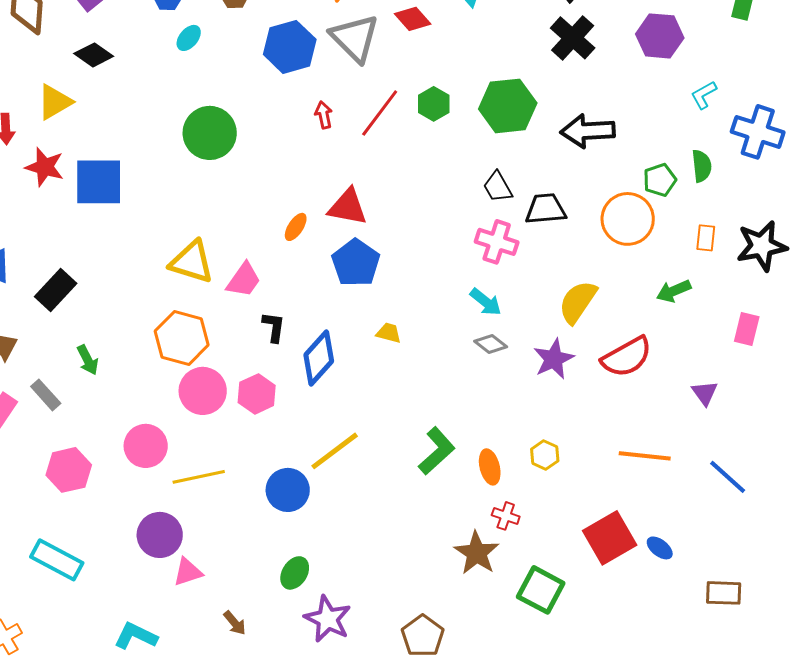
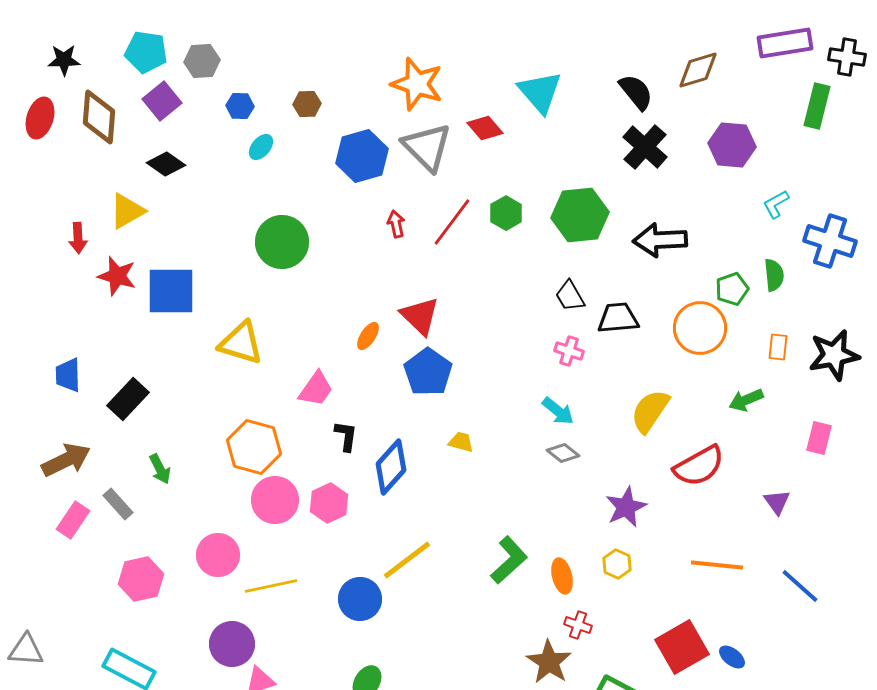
red triangle: (348, 207) -> (420, 316), turned 33
pink cross: (497, 242) -> (569, 351), size x0.7
yellow triangle: (192, 262) -> (241, 343), moved
purple star: (554, 359) -> (626, 507), moved

